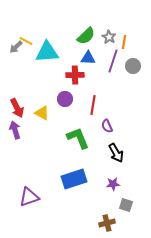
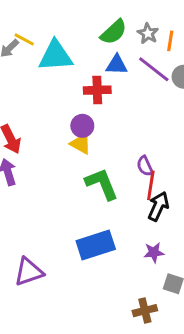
purple line: (113, 61) -> (154, 69), turned -70
red line: (93, 105) -> (151, 185), moved
yellow triangle: (42, 113) -> (81, 144), moved
black arrow: (116, 153) -> (158, 206), turned -126

